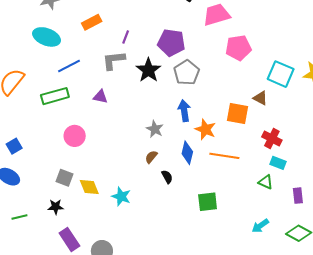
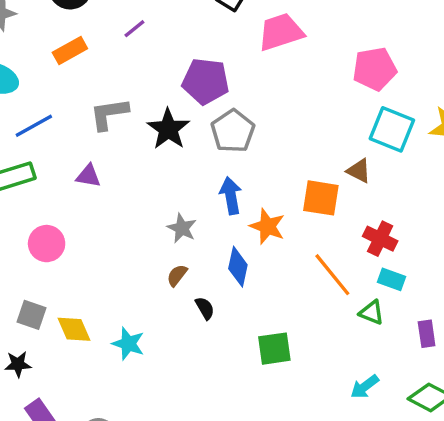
purple line: (126, 37) -> (134, 29), moved, turned 32
pink pentagon: (238, 48) -> (375, 69), moved
orange line: (224, 156) -> (332, 275), moved, turned 44

